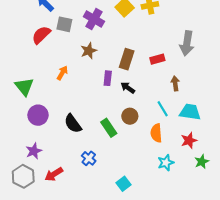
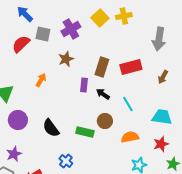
purple cross: (94, 19) -> (71, 29), turned 30
gray arrow: (187, 43) -> (159, 39), moved
red rectangle: (157, 59) -> (131, 67), size x1.5
brown arrow: (175, 83) -> (163, 77), moved, turned -144
cyan line: (163, 109) -> (128, 104), moved
green rectangle: (109, 128) -> (85, 132), turned -42
orange semicircle: (156, 133) -> (130, 137), turned 84

